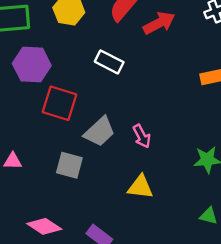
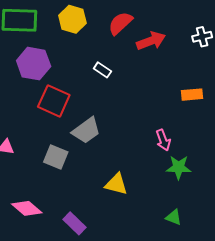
white rectangle: (109, 62) -> (102, 70), size x0.7
pink arrow: (142, 136) -> (163, 140), moved

